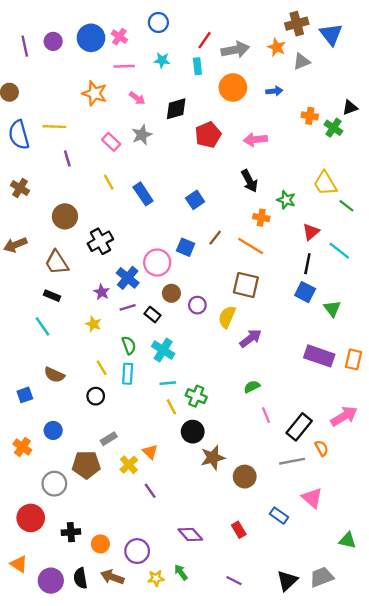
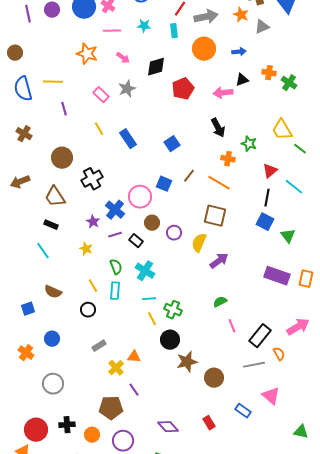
black triangle: (350, 108) -> (242, 80), moved
orange triangle: (150, 452) -> (134, 357), turned -40
brown pentagon: (86, 465) -> (111, 408), moved
red circle: (31, 518) -> (36, 430), moved

